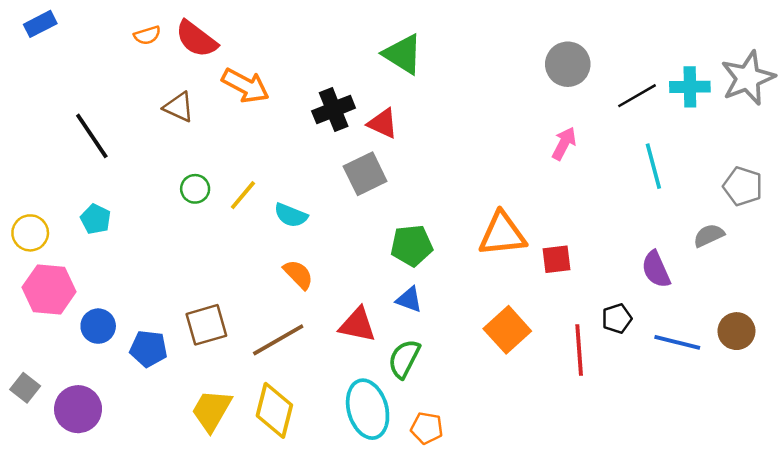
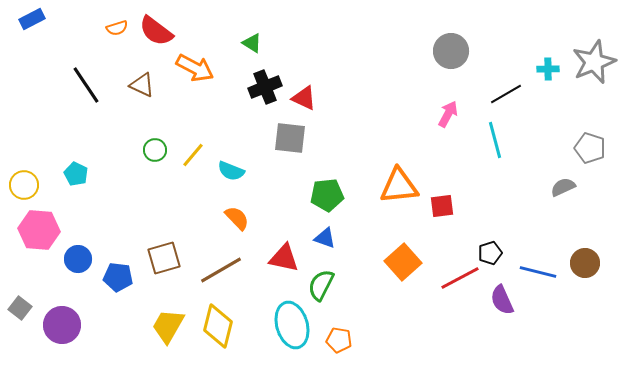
green triangle: (403, 54) -> (252, 43), moved, size x0.6
cyan cross: (690, 87) -> (548, 69), size x0.7
black line: (637, 96) -> (506, 94), moved
black line: (92, 136) -> (86, 85), moved
cyan line: (653, 166) -> (495, 140), moved
gray square: (365, 174) -> (290, 138), turned 32
purple semicircle: (656, 269) -> (502, 300), moved
red line: (579, 350) -> (460, 278), turned 66

